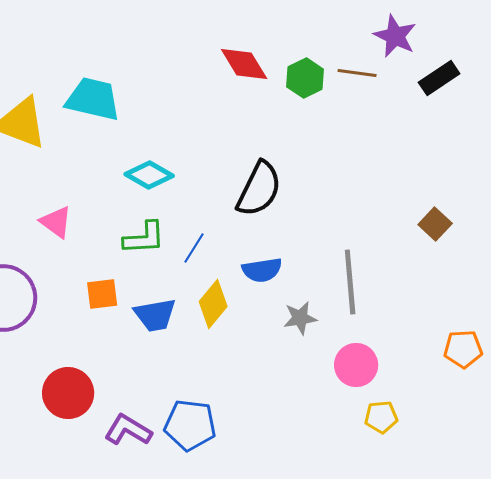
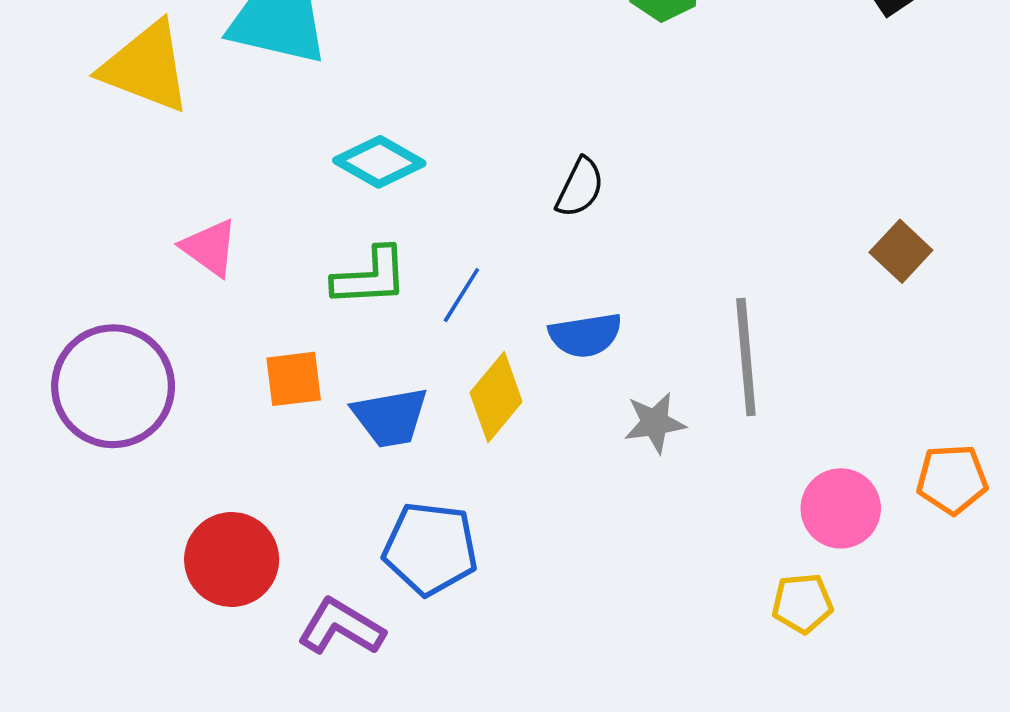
black semicircle: (259, 189) -> (580, 187), size x0.6
pink circle: (356, 365) -> (841, 508), moved
blue pentagon: (190, 425) -> (430, 549), moved

